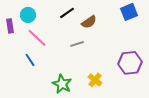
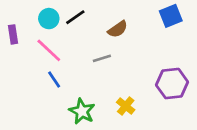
black line: (67, 13) -> (75, 17), moved
cyan circle: (28, 15) -> (49, 19), moved
blue line: (30, 60) -> (54, 80), moved

